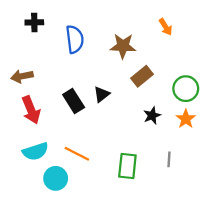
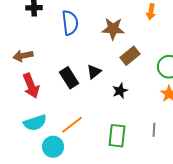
orange arrow: (166, 27) -> (151, 12), turned 42
black star: (152, 116) -> (120, 91), moved
orange line: (77, 154) -> (72, 125), turned -65

